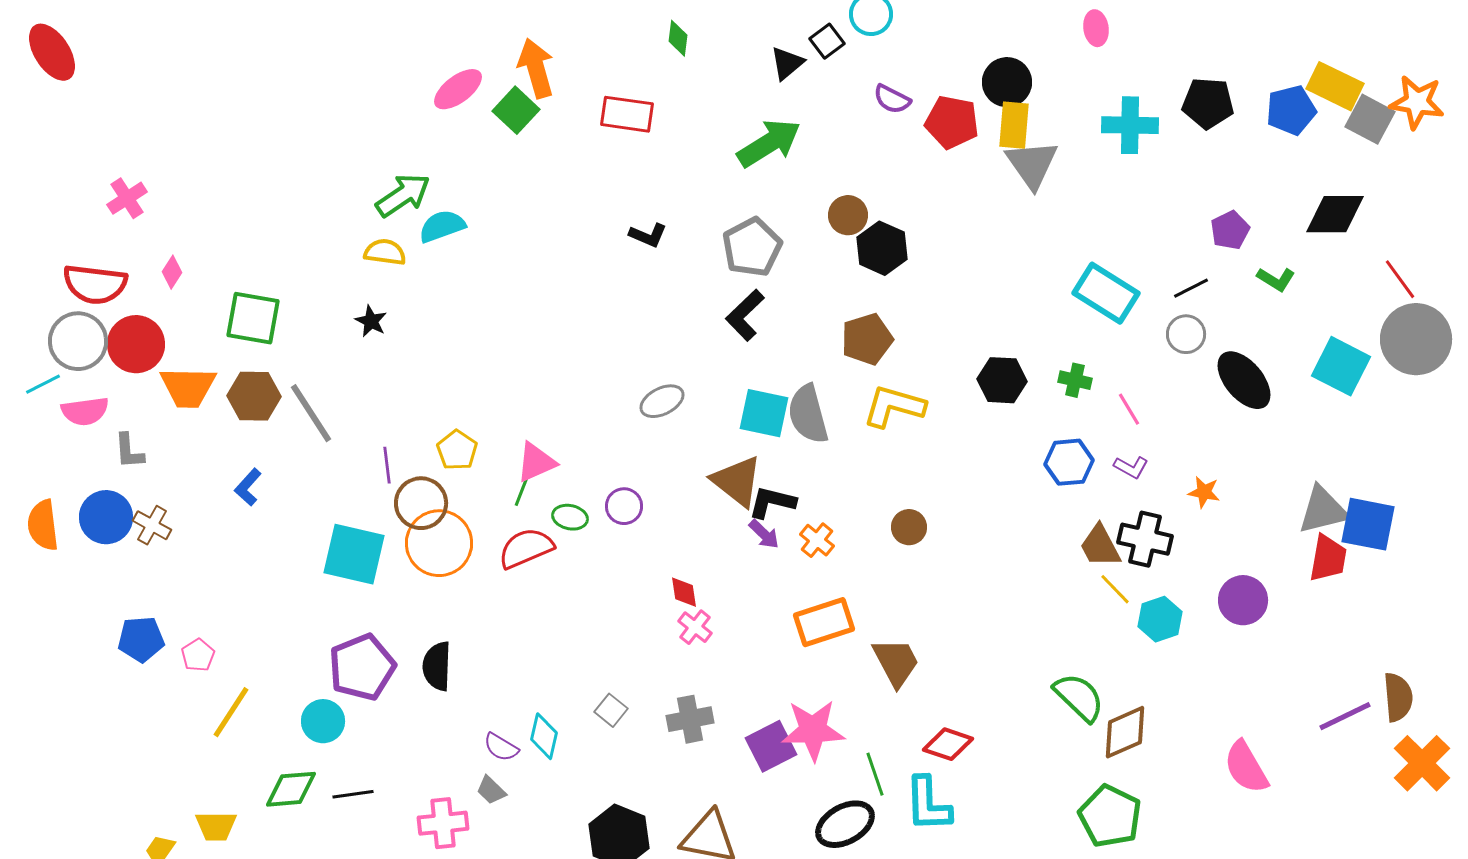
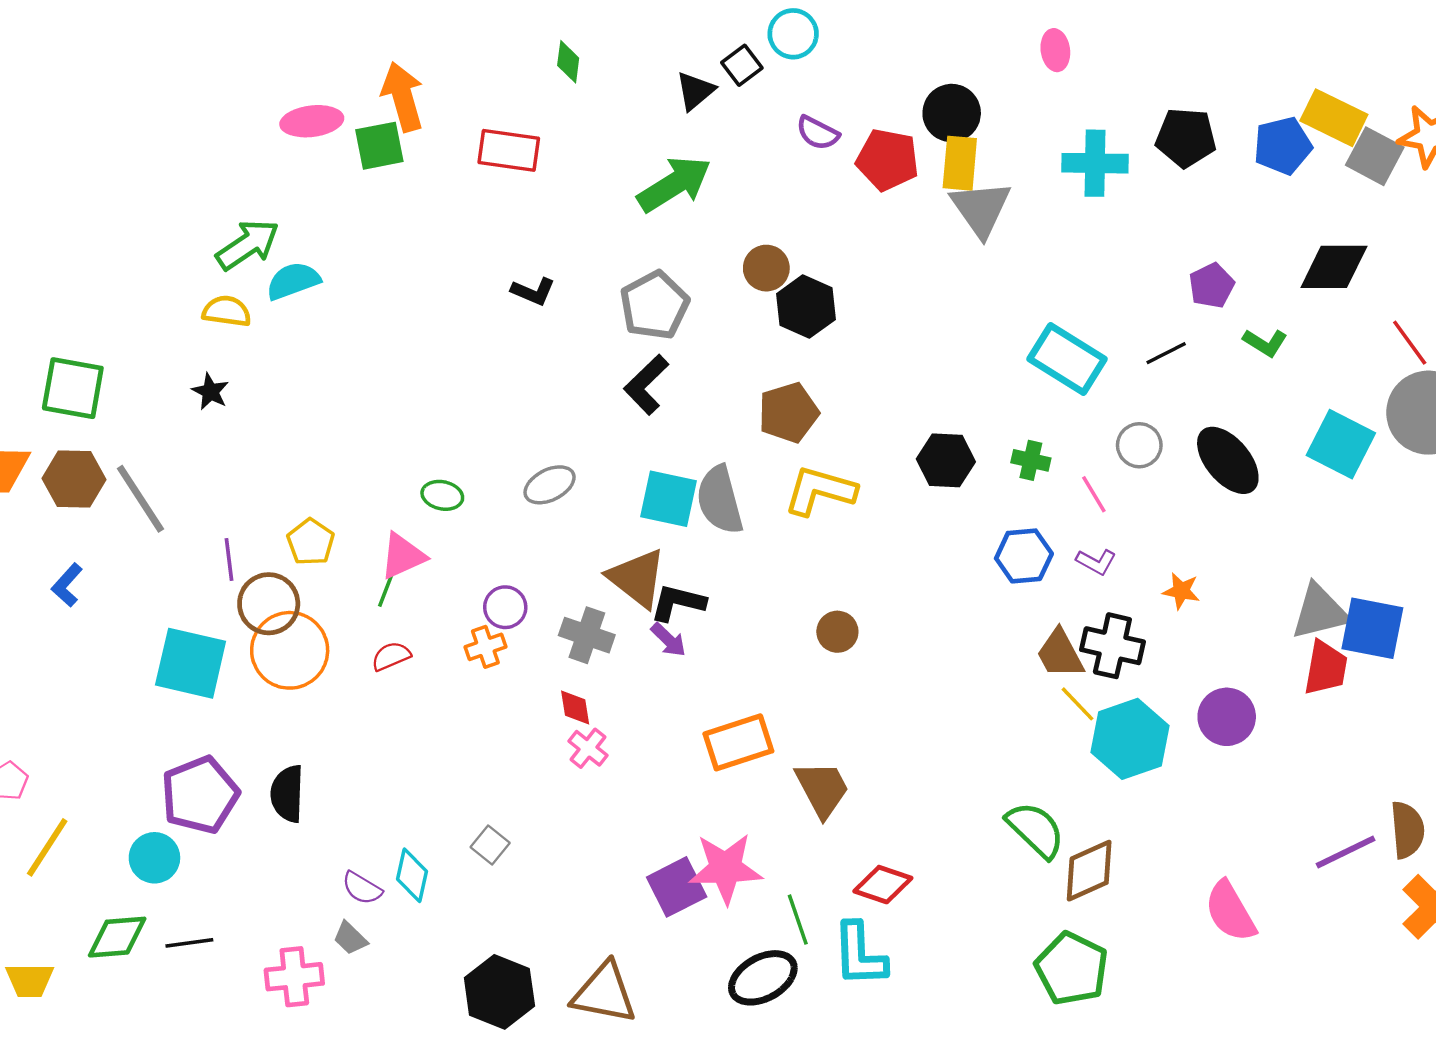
pink ellipse: (458, 89) -> (312, 121), turned 30
green square: (516, 110) -> (379, 146), turned 36
gray circle: (1186, 334) -> (1139, 445), moved
green ellipse: (570, 517) -> (442, 495), moved
orange cross: (817, 540) -> (485, 647), moved, turned 32
red semicircle: (526, 548) -> (391, 656), size x0.6
cyan hexagon: (1160, 619) -> (1130, 739), size x1.5
gray cross: (690, 719) -> (587, 635), moved, turned 30

